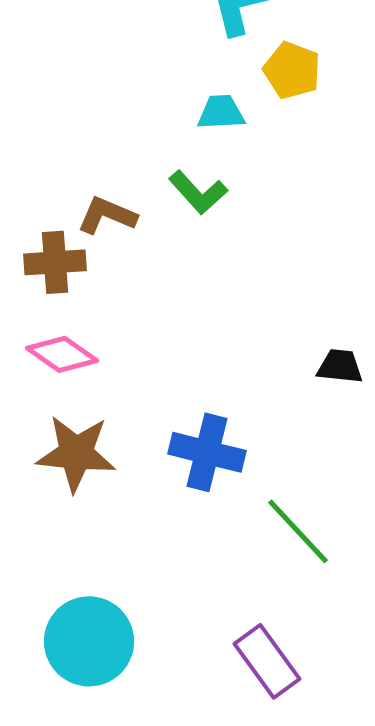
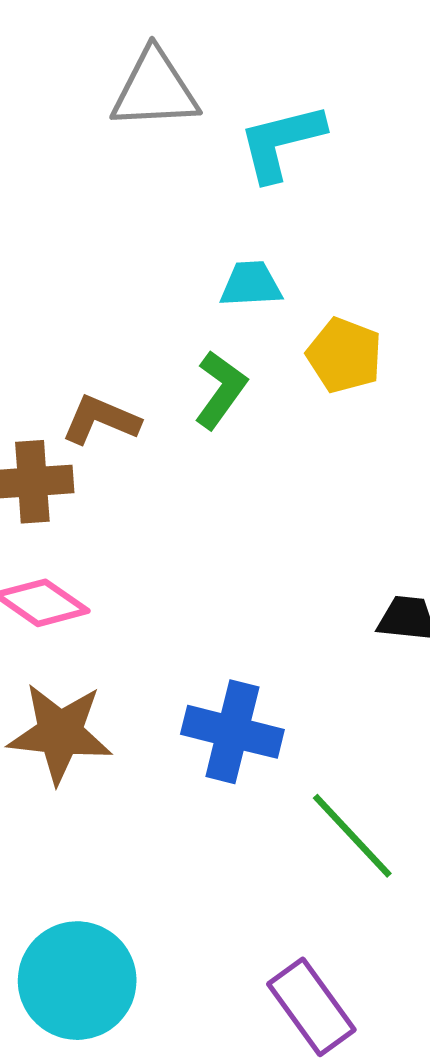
yellow pentagon: (292, 70) -> (344, 355), moved
green L-shape: (198, 192) -> (221, 390), turned -102

